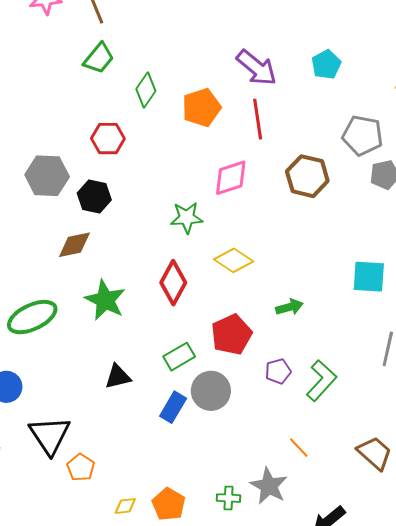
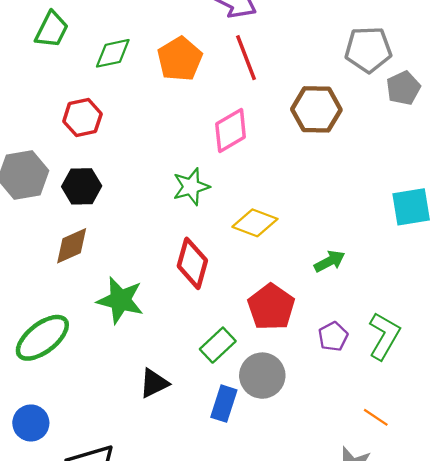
green diamond: (146, 90) -> (113, 53), turned 56

